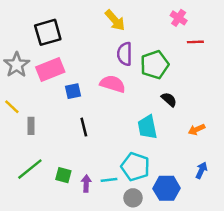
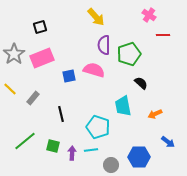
black square: (48, 32) -> (40, 27), size x0.6
blue square: (73, 91) -> (69, 76), moved
gray rectangle: (31, 126) -> (33, 98), moved, turned 40
black line: (84, 127) -> (61, 114), moved
orange arrow: (197, 129) -> (155, 114), moved
cyan pentagon: (135, 167) -> (98, 127), moved
blue arrow: (201, 170) -> (168, 142), turned 104

